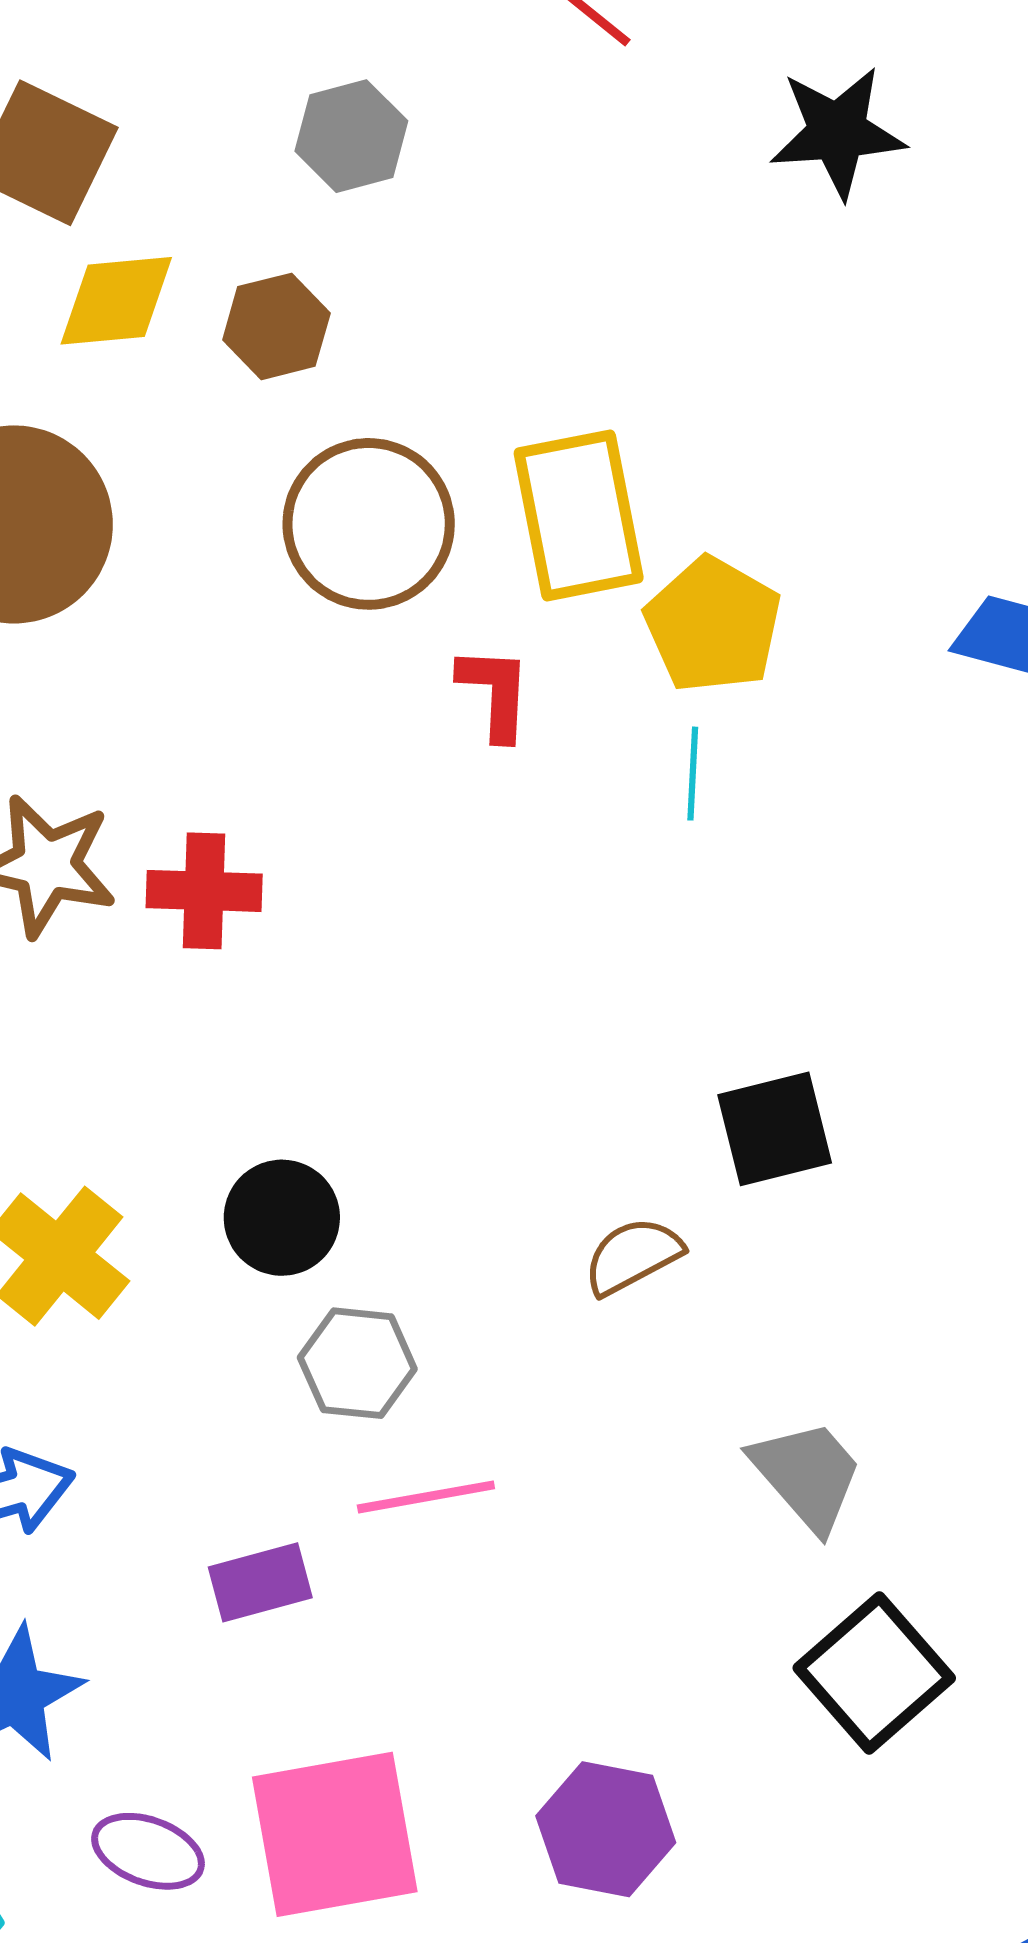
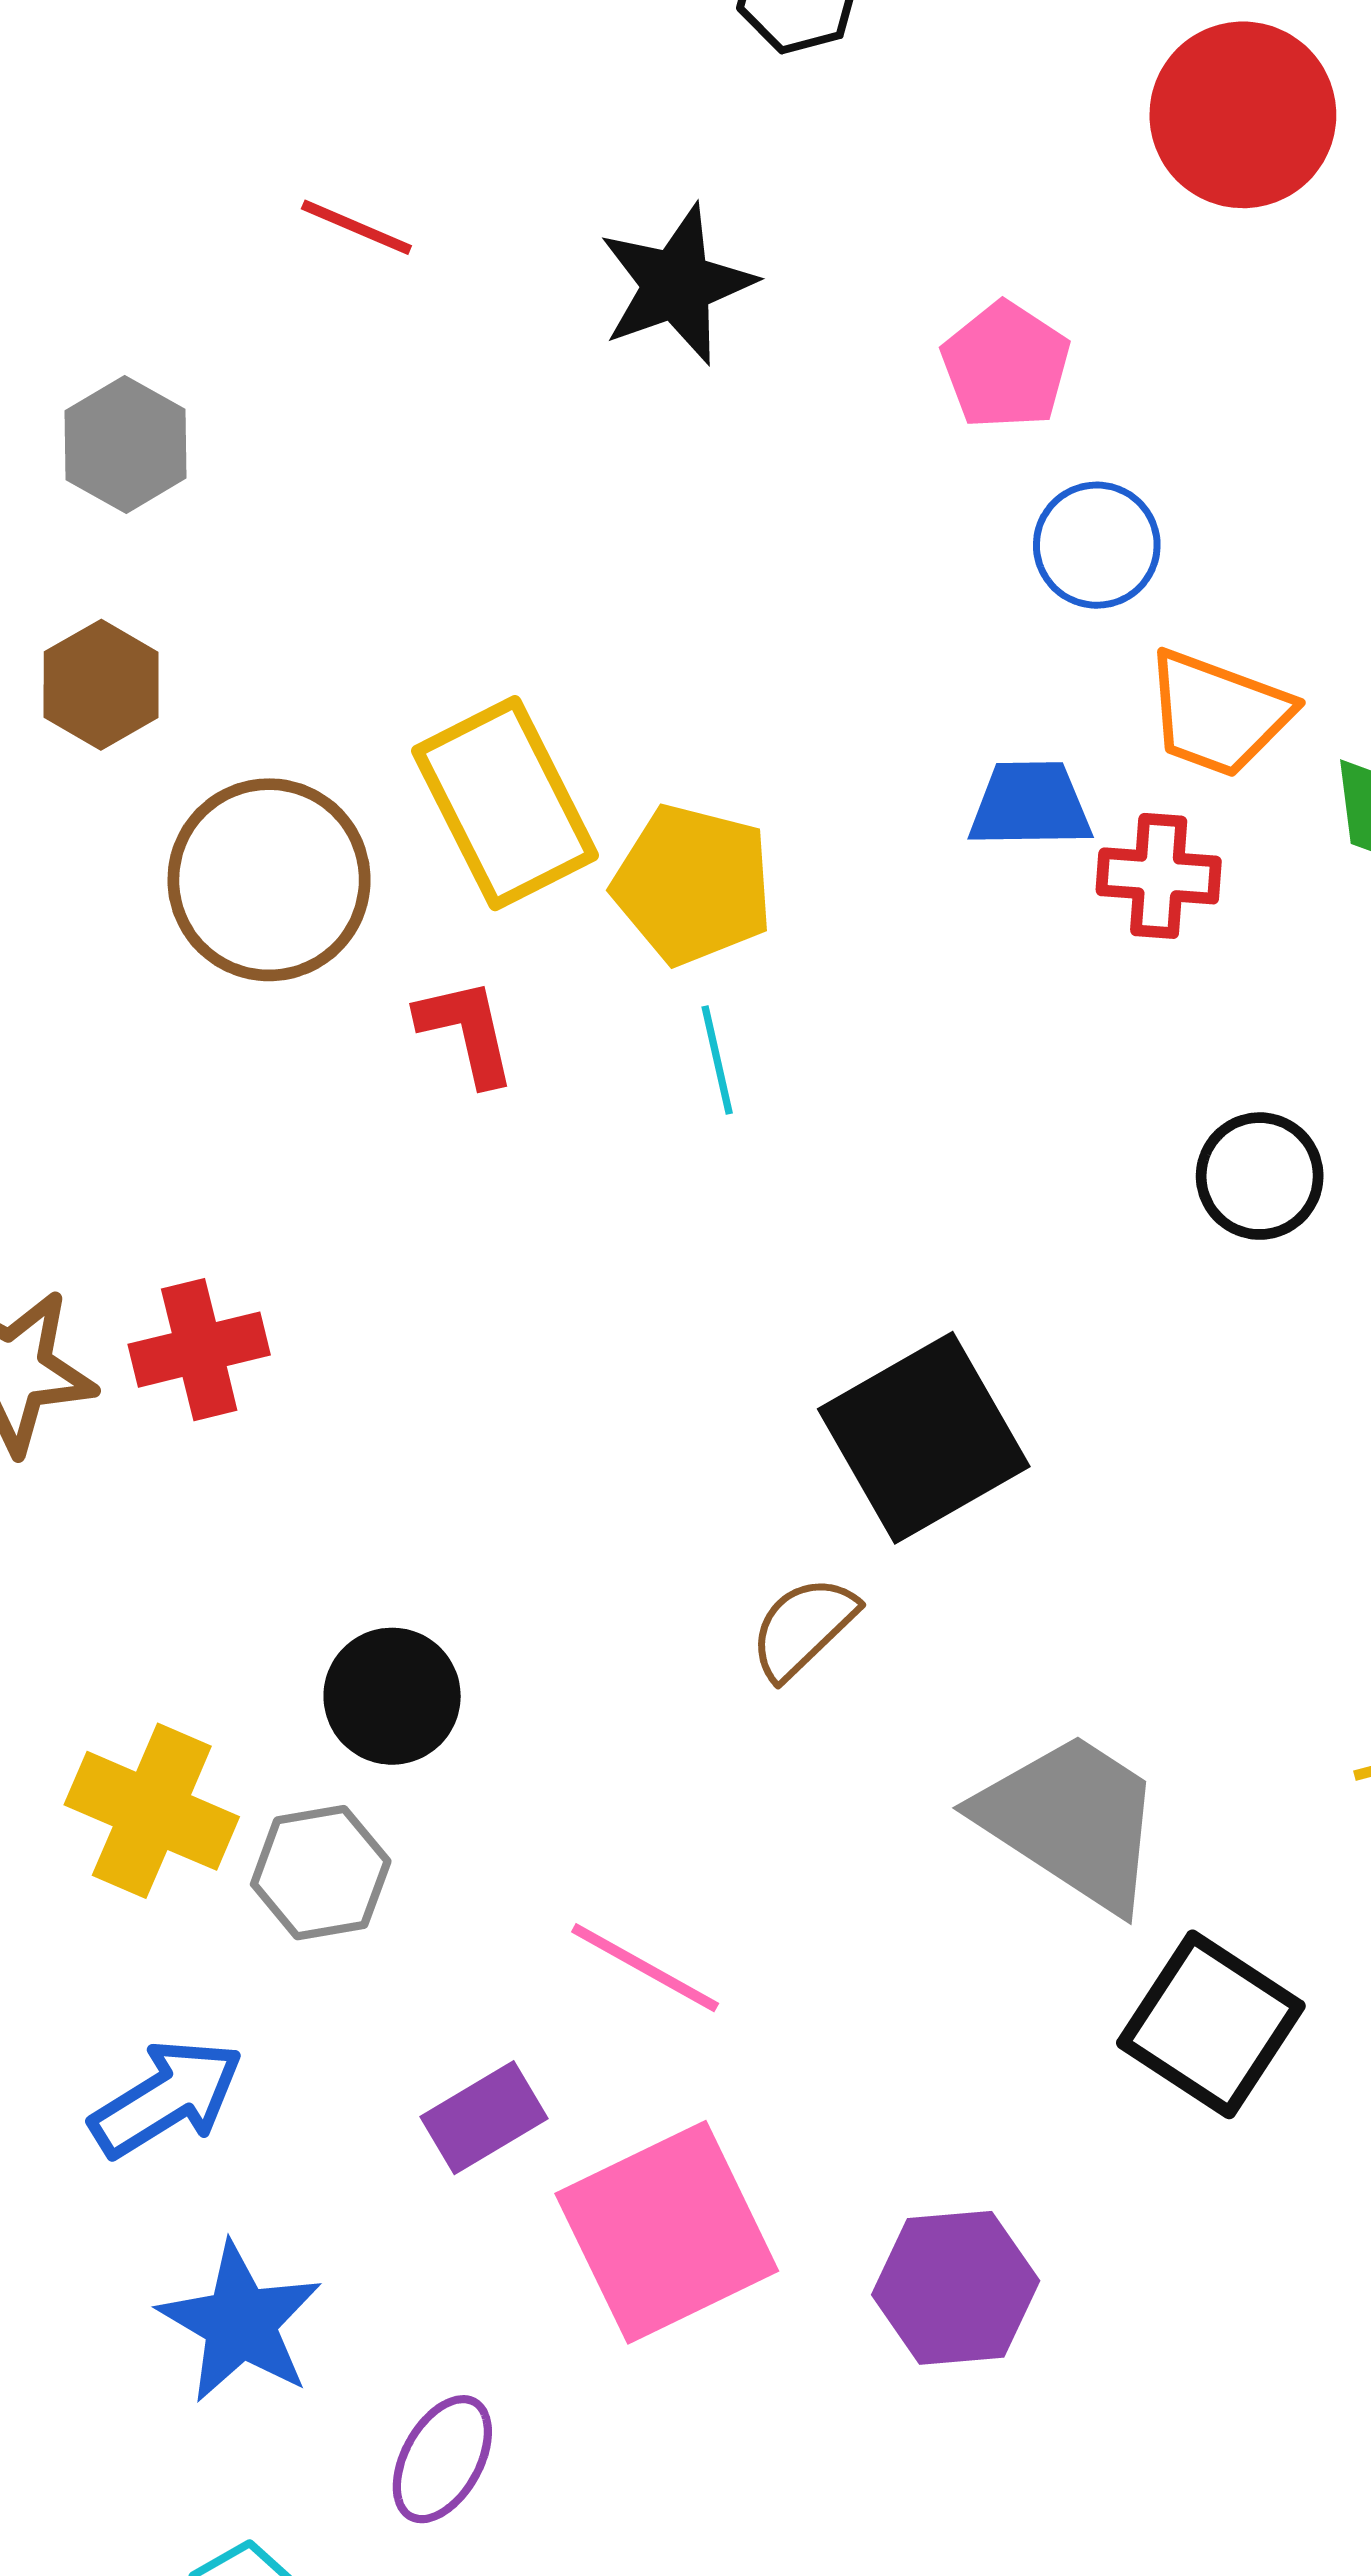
black square: (775, 1129) -> (924, 1438), size x1.4
gray hexagon: (357, 1363) -> (321, 1873), moved
gray trapezoid: (807, 1475) -> (1071, 1821), size x1.4
pink line: (426, 1497) -> (645, 1968), turned 55
pink square: (335, 1834) -> (667, 2232), moved
purple ellipse: (148, 1851) -> (442, 2459), turned -65

